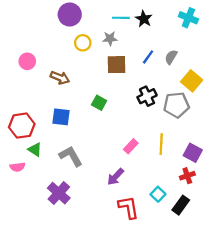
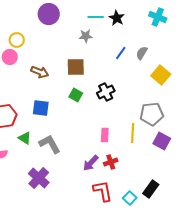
yellow circle: (83, 43) -> (17, 40), moved
brown square: (117, 65) -> (76, 67), moved
black cross: (147, 96) -> (106, 92), moved
gray pentagon: (176, 105) -> (152, 114), moved
pink rectangle: (131, 146) -> (105, 135), turned -40
green triangle: (35, 150) -> (25, 138), moved
red cross: (187, 176) -> (111, 162), moved
cyan square: (158, 194) -> (130, 198), moved

